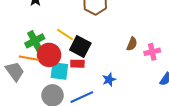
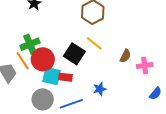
yellow line: (65, 34) -> (94, 43), moved
orange line: (29, 58) -> (23, 61), turned 42
red rectangle: (77, 64) -> (65, 77), moved

